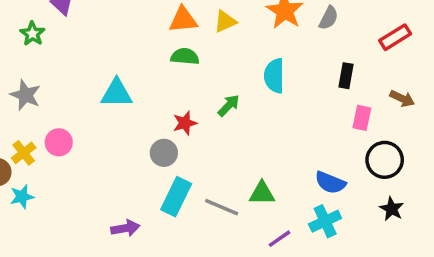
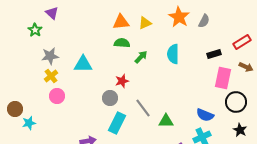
red rectangle: (395, 37) -> (242, 42), moved
black rectangle: (346, 76) -> (214, 54), turned 64
gray star: (25, 95) -> (50, 56), moved, turned -30
green arrow: (229, 106) -> (141, 57), moved
pink rectangle: (362, 118) -> (223, 78), size x1.5
pink circle: (59, 142) -> (57, 96), moved
yellow cross: (24, 153) -> (51, 76), moved
gray line: (222, 207) -> (143, 108), moved, turned 30

